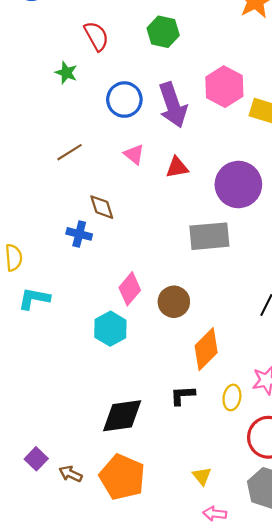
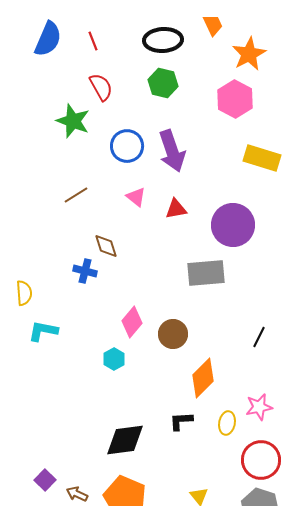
green star: (66, 73) -> (73, 121), size x1.6
pink hexagon: (224, 87) -> (235, 99), moved
cyan hexagon: (110, 329) -> (114, 359), size x0.7

